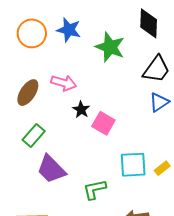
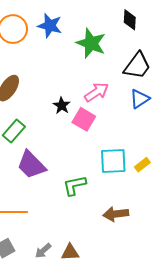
black diamond: (149, 23) -> (130, 20), size x0.7
pink arrow: (64, 83) -> (97, 92), moved, turned -50

